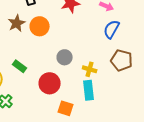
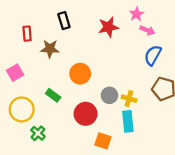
brown star: (17, 23) -> (50, 49), turned 30
orange circle: (40, 26) -> (80, 74), moved
gray circle: (65, 57) -> (109, 95), moved

